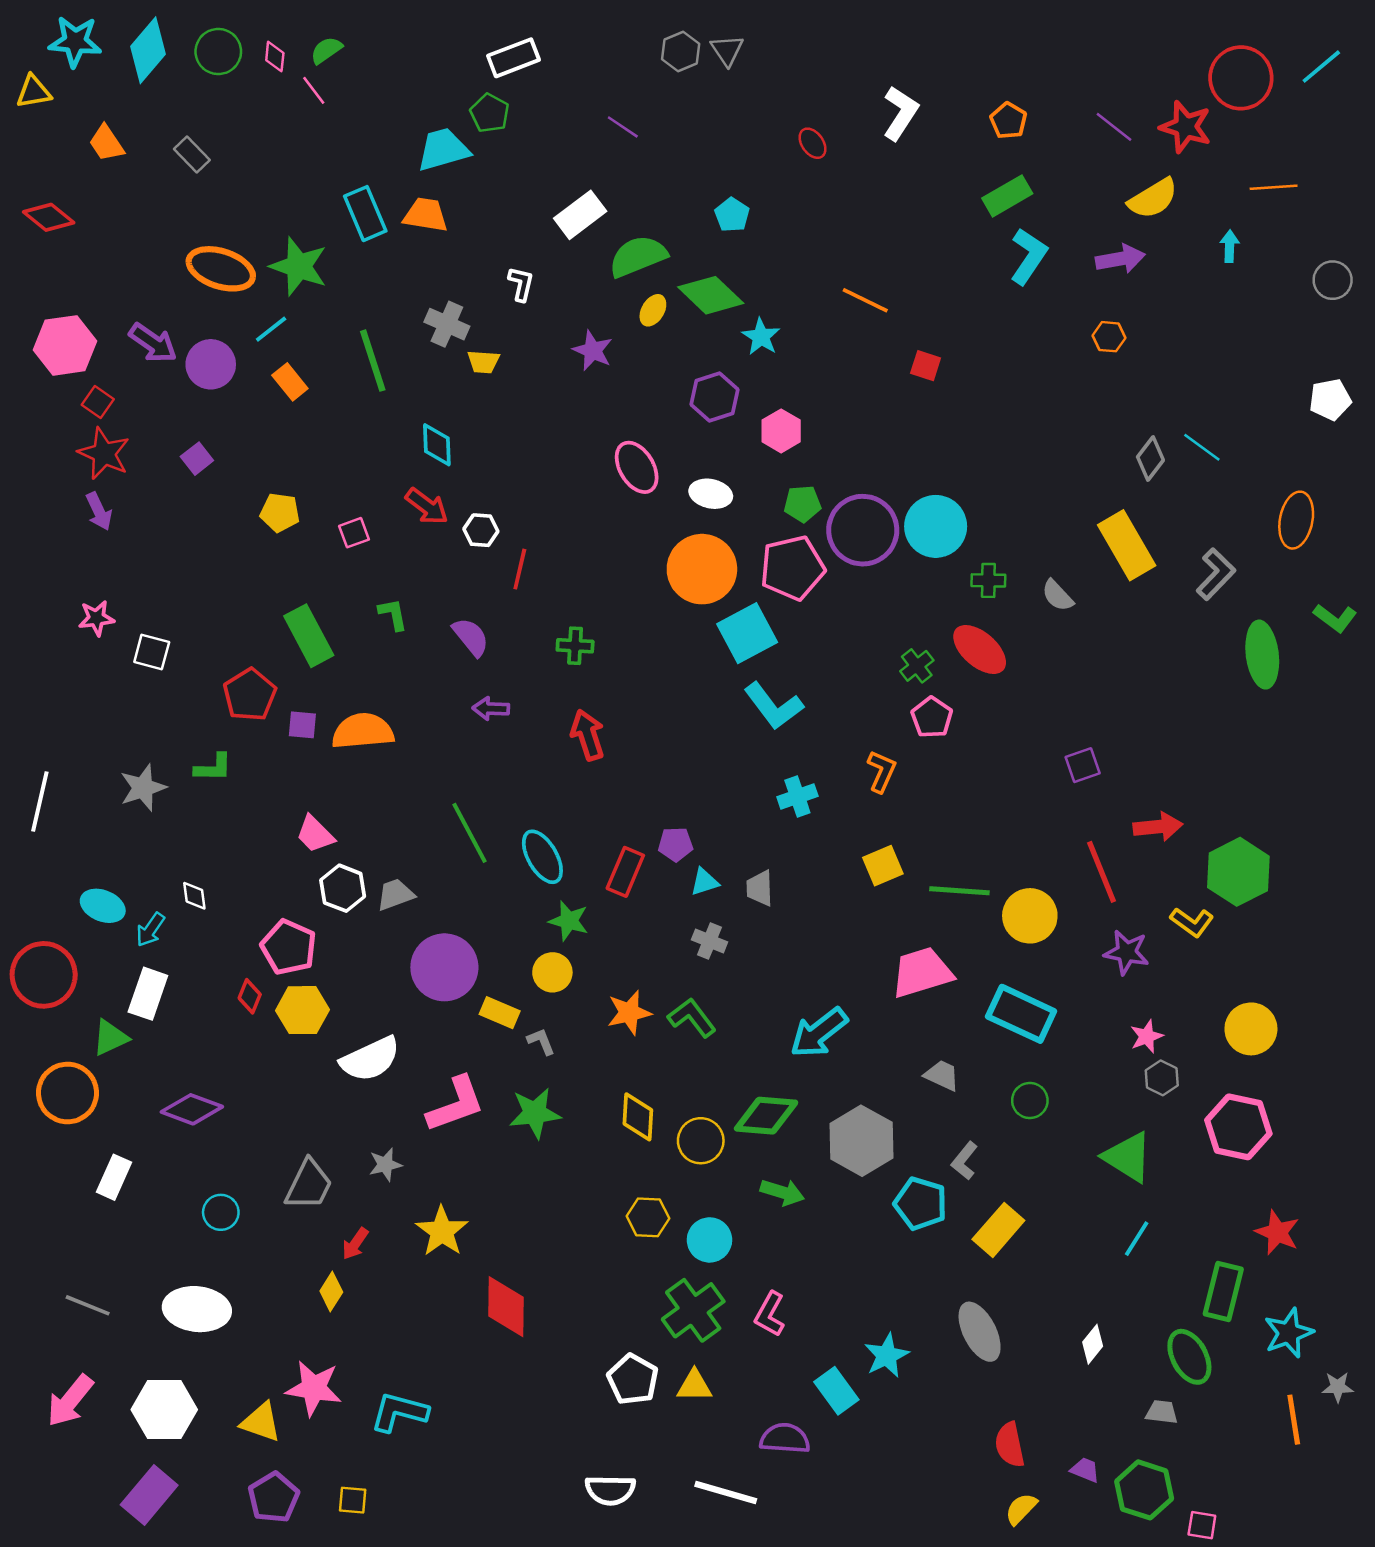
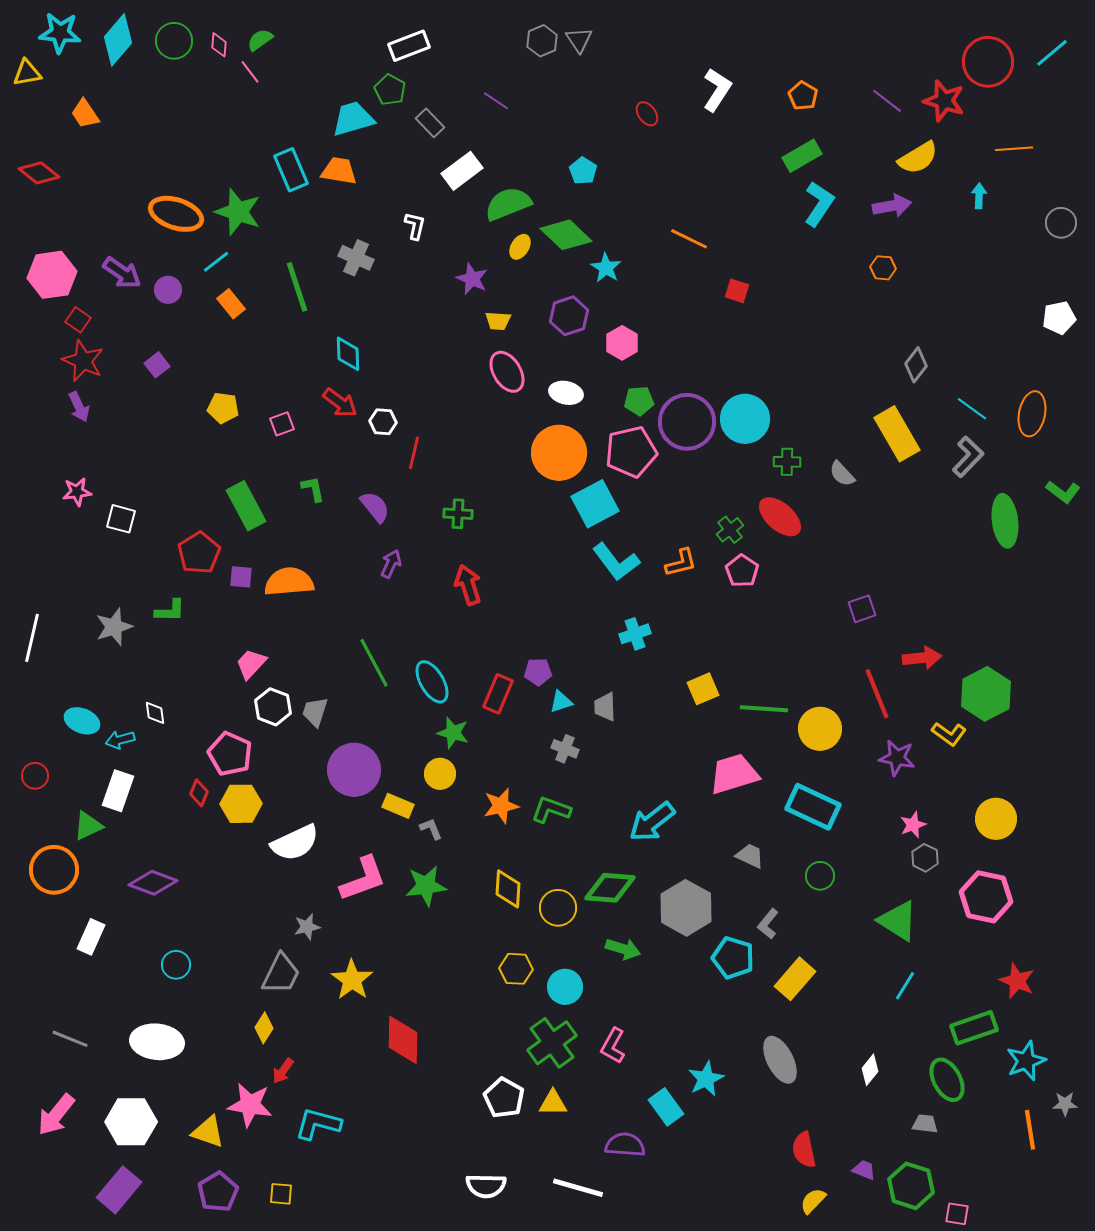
gray rectangle: (192, 155) -> (430, 123), moved
yellow trapezoid: (483, 362) -> (498, 321), moved
purple circle: (211, 364) -> (168, 290), size x0.7
cyan line: (1202, 447) -> (972, 409), moved
purple arrow: (491, 709) -> (391, 564), turned 112
orange L-shape: (882, 771) -> (681, 563), moved, turned 52
pink trapezoid: (315, 834) -> (251, 664), turned 88
gray trapezoid: (395, 894) -> (315, 712), turned -52
cyan arrow: (150, 930) -> (120, 740), turned 40
red circle: (44, 975) -> (35, 776), size x0.5
green L-shape: (692, 1018) -> (551, 810), turned -33
gray trapezoid: (309, 1185) -> (281, 974), moved
red arrow: (355, 1244) -> (283, 1071), moved
green rectangle: (1223, 1291) -> (974, 1028), turned 57

